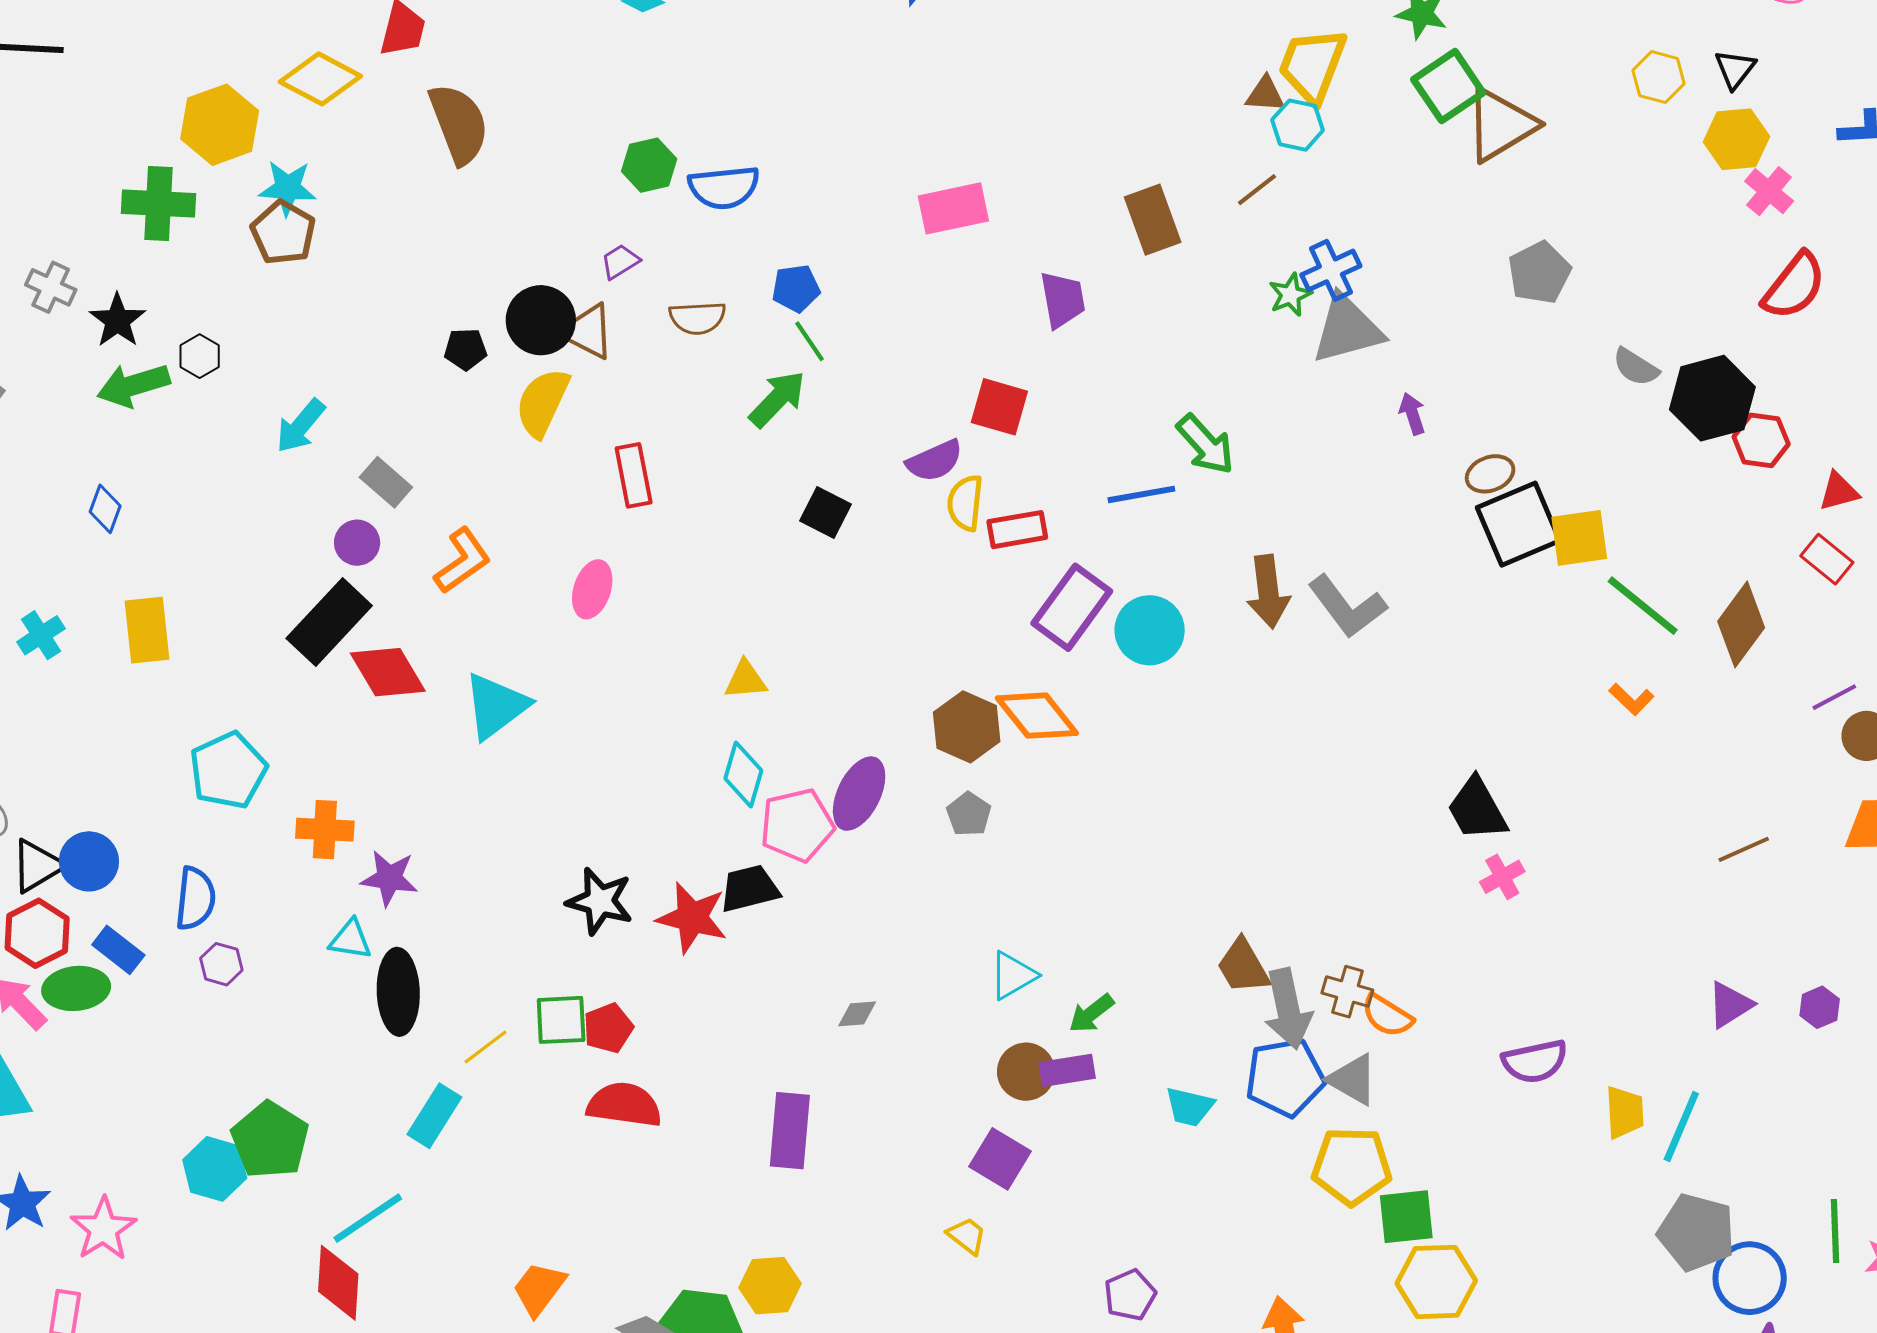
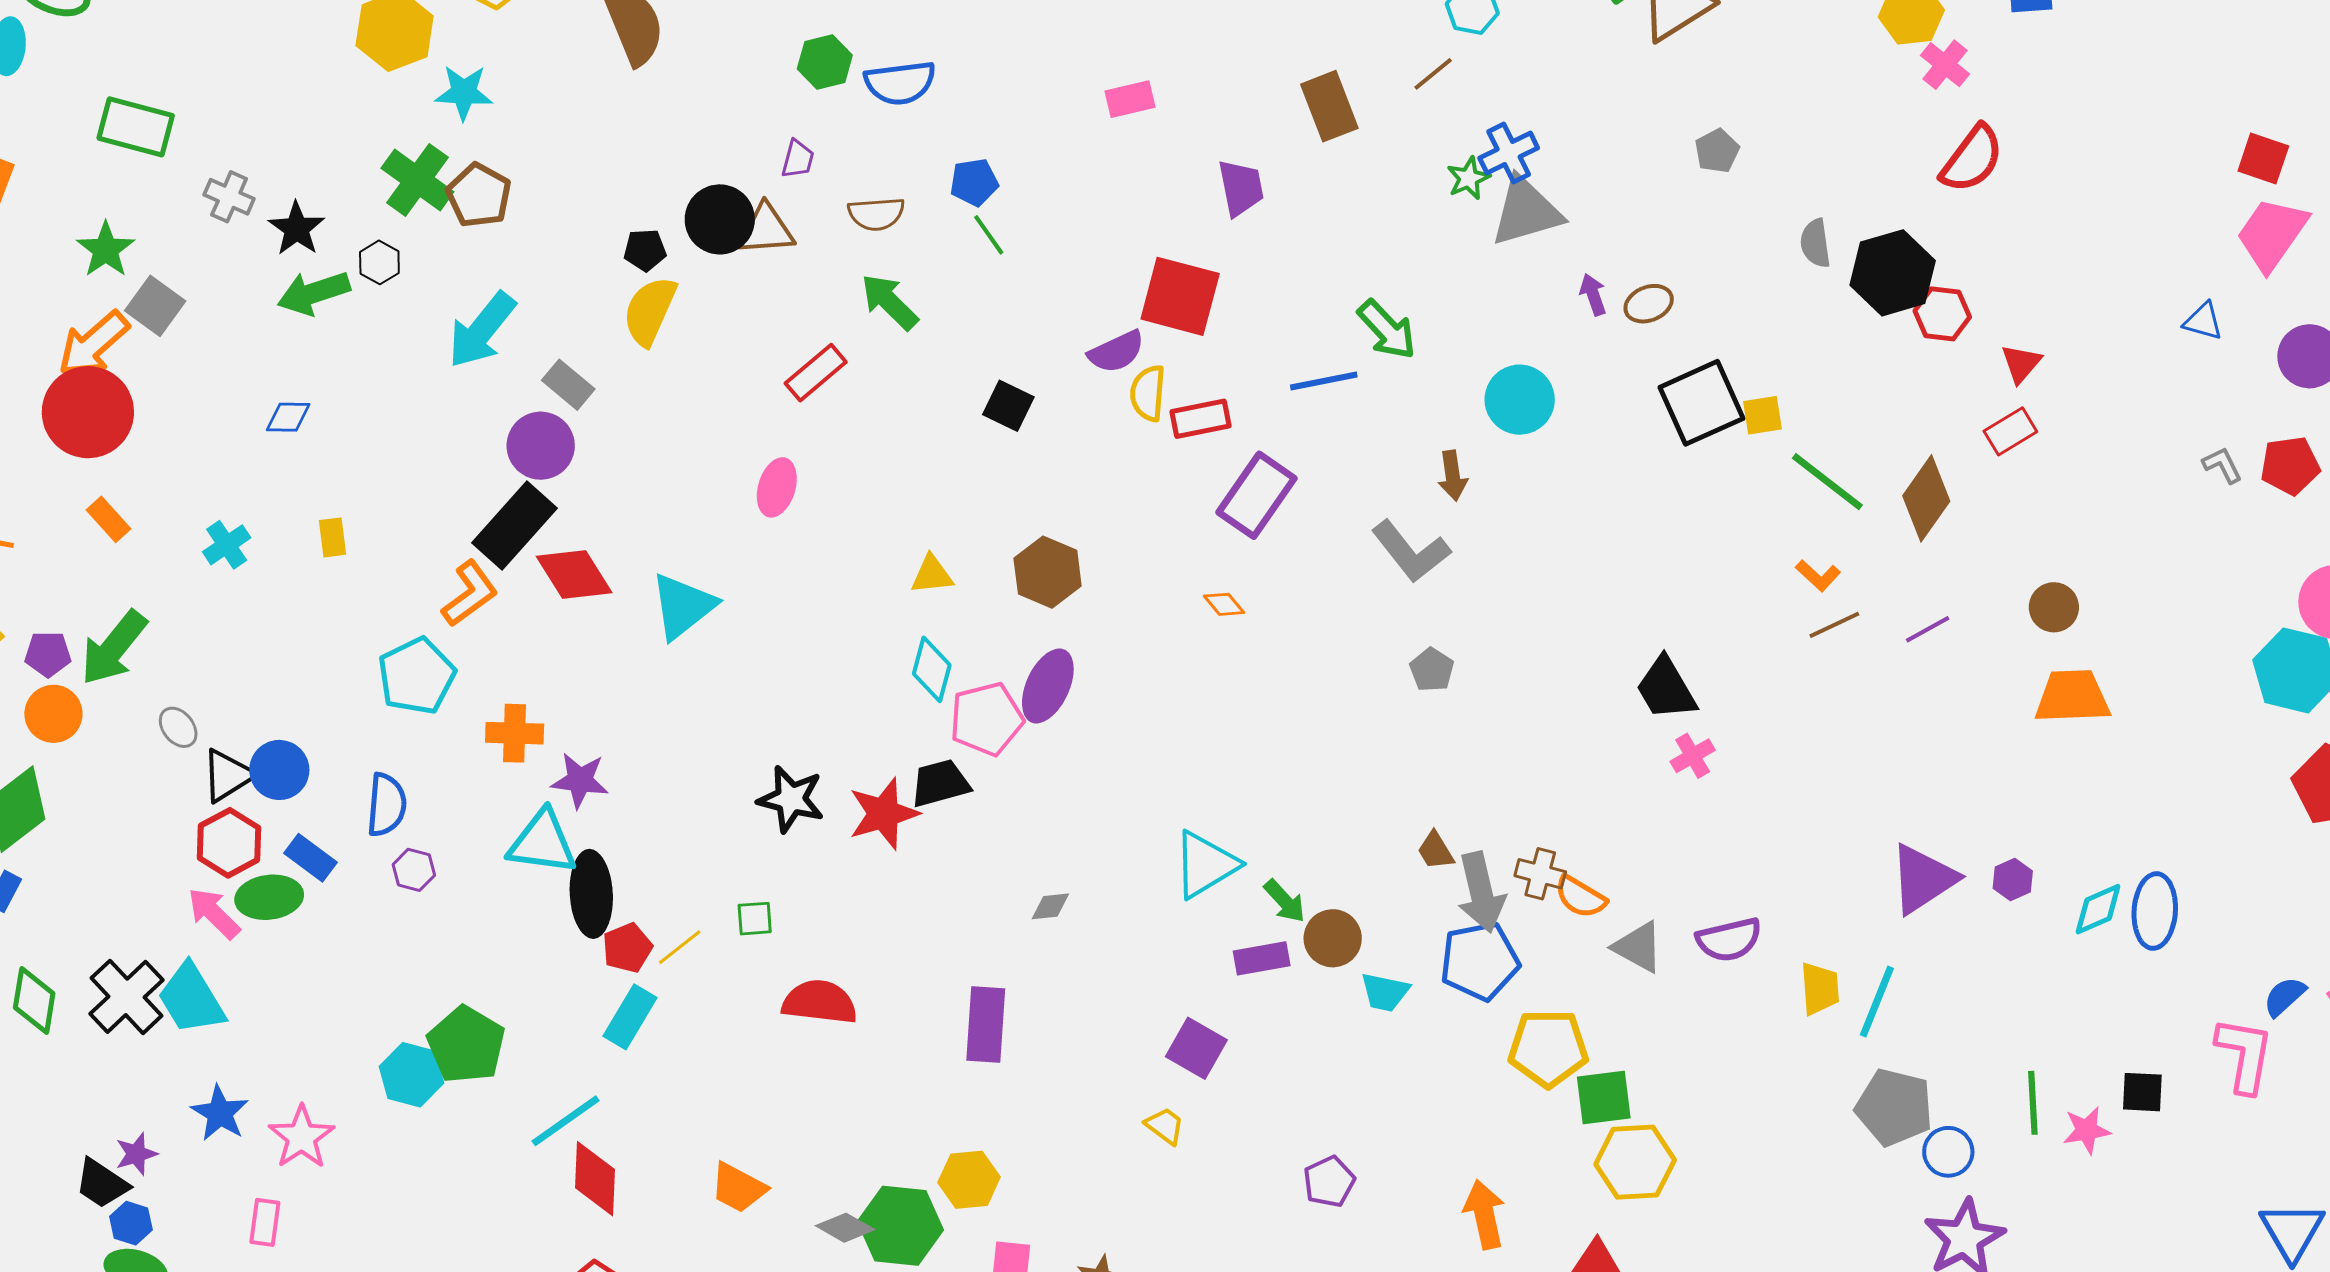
green cross: (159, 204) -> (417, 180), moved, turned 34
pink rectangle: (953, 208) -> (1130, 99), size x0.7
brown pentagon: (283, 233) -> (479, 195), moved
purple trapezoid: (620, 262) -> (798, 159), turned 138
gray pentagon: (1539, 273) -> (1717, 151), size x0.7
brown triangle: (587, 331) -> (766, 230), turned -30
gray semicircle: (1636, 367) -> (1815, 243), turned 51
green arrow: (777, 399) -> (889, 302), moved, turned -88
yellow semicircle: (542, 403) -> (650, 311), moved
red square: (999, 407) -> (1180, 296), size x1.4
cyan arrow: (301, 426) -> (482, 330), size x1.4
brown ellipse: (1490, 474) -> (1649, 304), moved
red rectangle: (634, 475) -> (816, 373), turned 62
red triangle: (1839, 491) -> (2021, 363), turned -33
blue diamond: (105, 509) -> (288, 417), turned 72
yellow square: (1579, 538) -> (1763, 415), size x0.7
purple circle: (357, 543) -> (541, 446), size x1.5
red rectangle: (1827, 559) -> (2010, 431), turned -69
orange L-shape: (463, 561) -> (470, 594), moved
brown arrow: (1268, 592) -> (1453, 476), size x0.7
gray L-shape: (1347, 607) -> (1411, 551), moved
yellow rectangle: (147, 630) -> (333, 537), size x0.6
cyan circle: (1150, 630) -> (1520, 400), moved
purple line: (1834, 697) -> (1928, 629), moved
orange diamond: (1037, 716) -> (1224, 604), size x0.5
brown hexagon: (967, 727) -> (1048, 572), moved
gray pentagon: (969, 814) -> (1432, 670), moved
brown line: (1744, 849) -> (1834, 625), moved
red star: (692, 918) -> (884, 814), turned -30
cyan triangle: (351, 940) -> (542, 843), size x1.6
brown trapezoid: (1243, 966) -> (1436, 851), size x0.7
cyan triangle: (1013, 975) -> (1205, 865), size x1.4
purple triangle: (1730, 1005) -> (1923, 879), size x1.5
green arrow: (1091, 1013) -> (1285, 901), turned -93
green square: (561, 1020) -> (755, 919), size x0.7
red pentagon: (608, 1028) -> (627, 948), moved
brown circle: (1026, 1072) -> (1333, 938), moved
gray triangle: (1353, 1080) -> (1638, 947), moved
blue circle: (1750, 1278) -> (1948, 1152), size x0.7
red diamond: (338, 1283) -> (595, 1179), moved
orange trapezoid: (539, 1289) -> (738, 1188), turned -98

